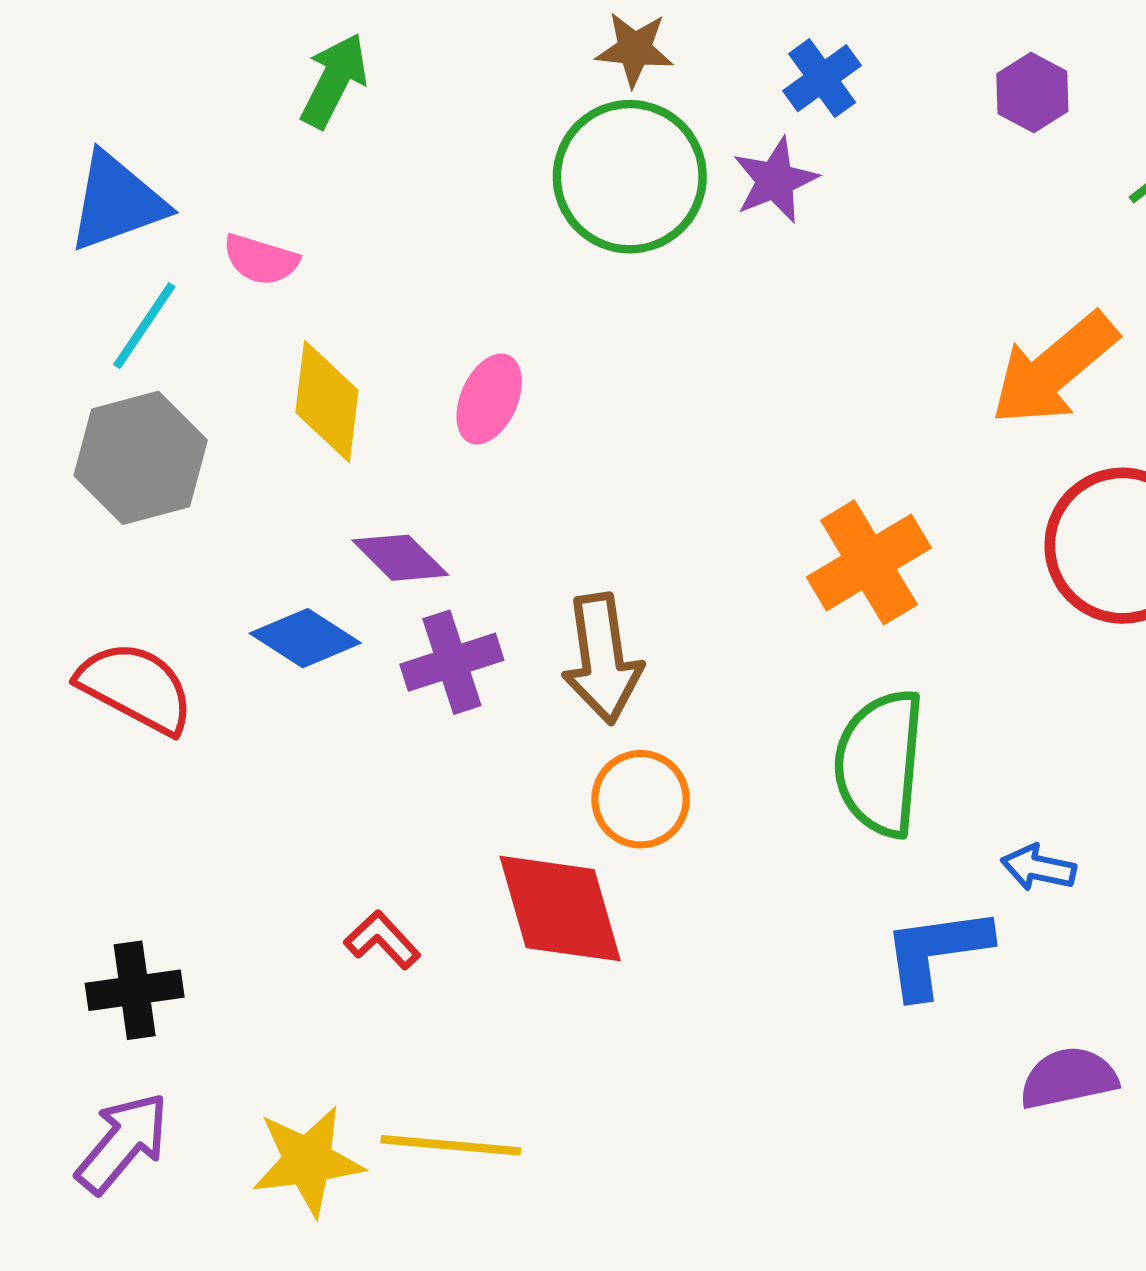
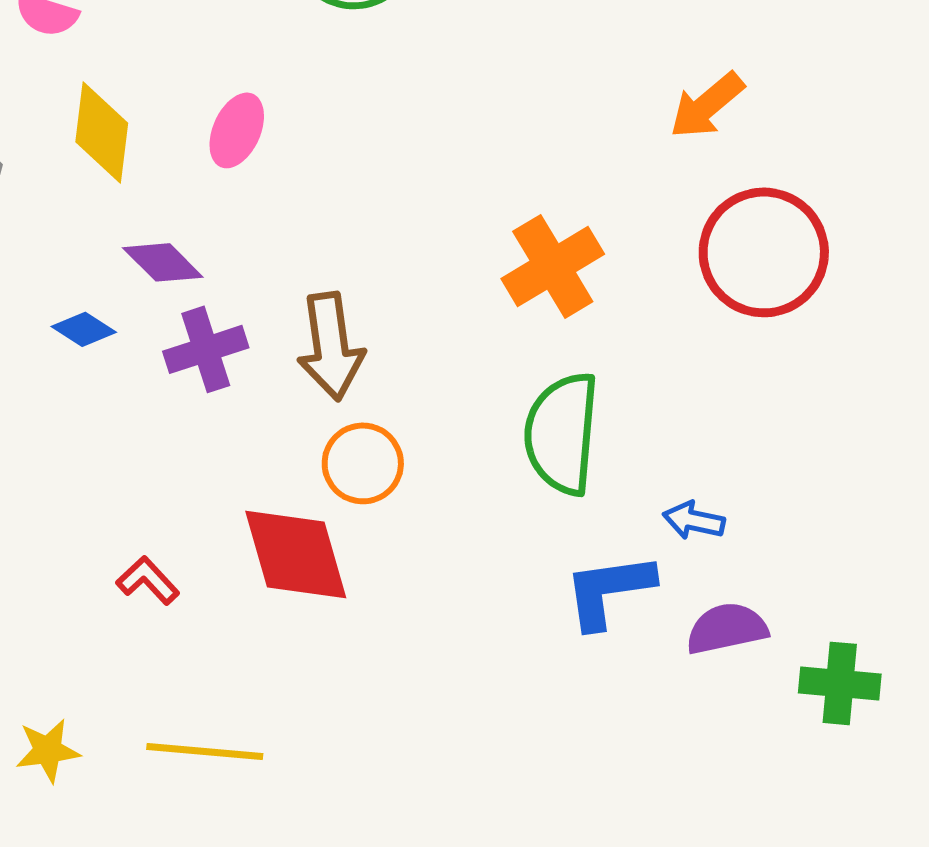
orange arrow: (1054, 369) -> (707, 105), size x0.7
blue diamond: (305, 638) -> (84, 329), size x0.7
purple semicircle: (1068, 1078) -> (727, 628), moved
yellow star: (308, 1161) -> (48, 750), moved, size x0.7

